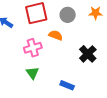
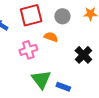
green triangle: (33, 73) -> (41, 79), moved, size x1.5

